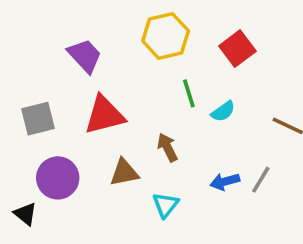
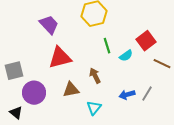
red square: (237, 49) -> (146, 41), moved
gray square: (38, 119) -> (14, 71), moved

